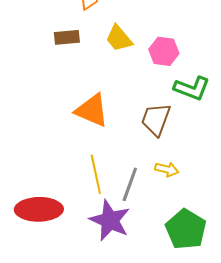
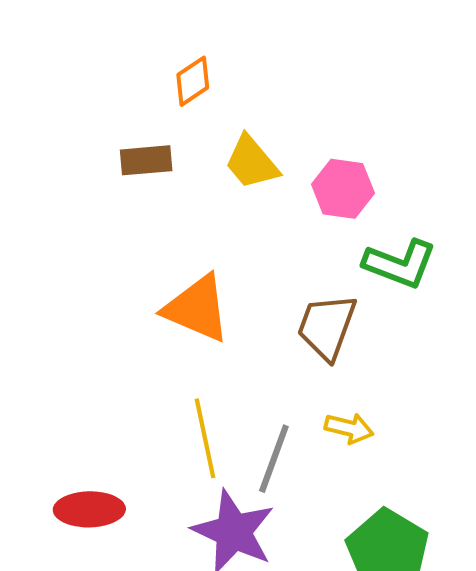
red ellipse: (39, 209) -> (89, 509), size x0.7

